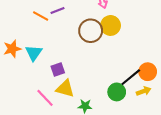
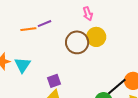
orange line: (41, 16) -> (28, 29), turned -35
purple square: (58, 70) -> (54, 81), moved

